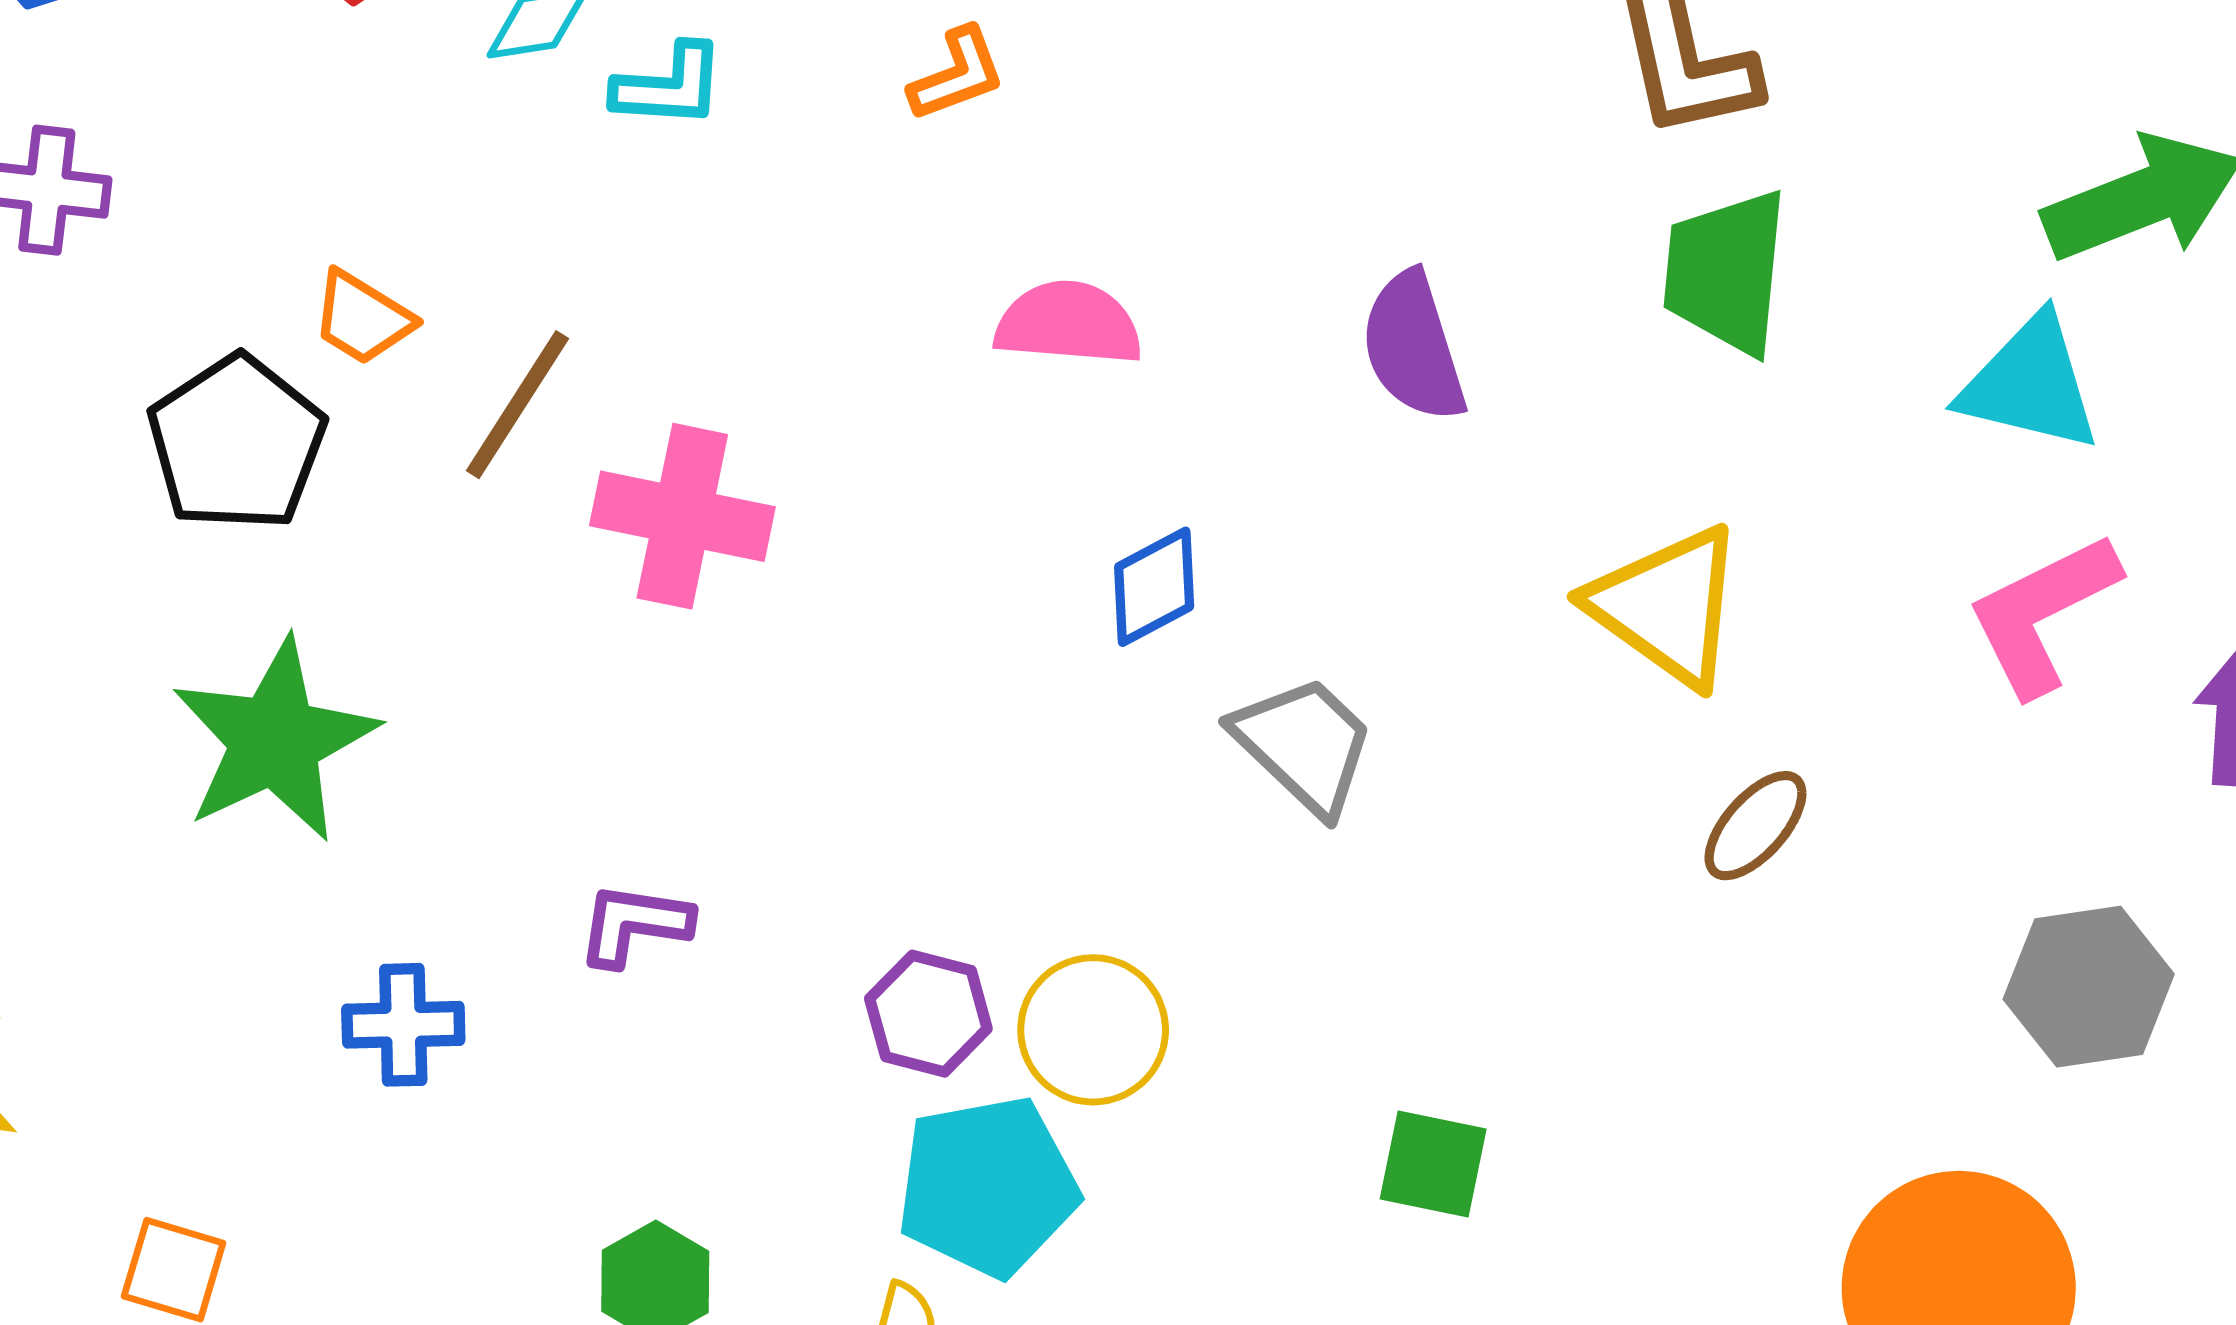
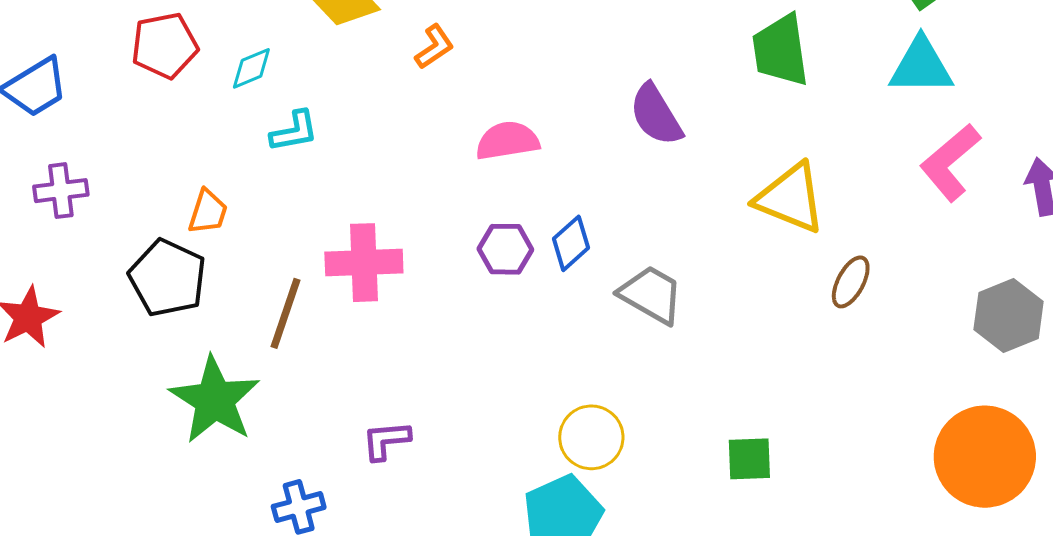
cyan L-shape: (669, 86) -> (294, 131), moved
orange trapezoid: (362, 318) -> (208, 212), turned -90
brown line: (518, 405) -> (285, 313), moved
purple hexagon: (928, 1014) -> (505, 249), moved

